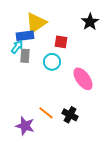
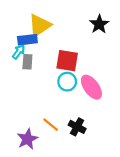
red square: (61, 42) -> (67, 61), moved, size x1.5
cyan circle: (52, 62) -> (67, 82), moved
purple star: (25, 126) -> (27, 139), turned 30

